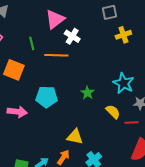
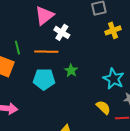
green line: (32, 43) -> (17, 48), moved
green star: (87, 93) -> (71, 70), moved
cyan pentagon: (47, 97) -> (44, 79), moved

